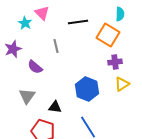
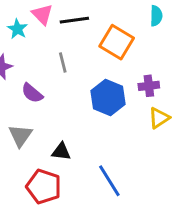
black line: (78, 22) -> (74, 20), moved
orange square: (108, 35) -> (117, 42), moved
blue hexagon: (87, 89) -> (108, 98), moved

